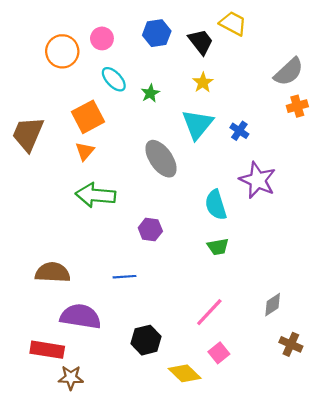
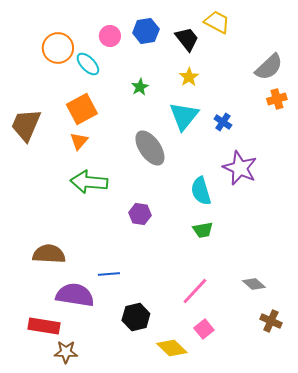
pink circle: (102, 38) -> (110, 36), moved
cyan ellipse: (114, 79) -> (88, 64), moved
blue line: (125, 277) -> (109, 274), moved
gray diamond: (273, 305) -> (254, 284), turned 75

